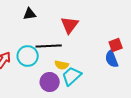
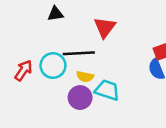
yellow semicircle: (62, 65) -> (85, 77), moved
cyan trapezoid: (72, 76) -> (107, 90), turned 60

